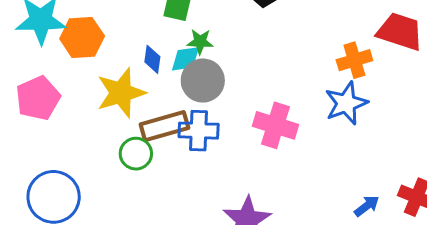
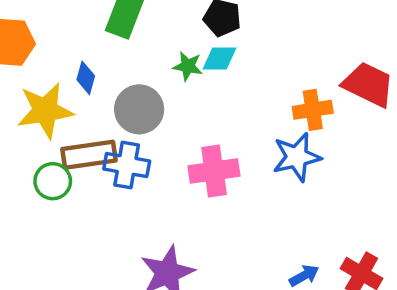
green star: (200, 42) -> (188, 66), moved
cyan diamond: (185, 59) -> (220, 59), moved
pink cross: (275, 125) -> (214, 171), turned -33

